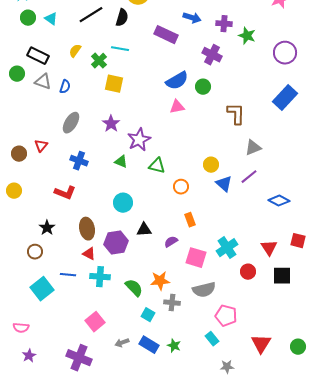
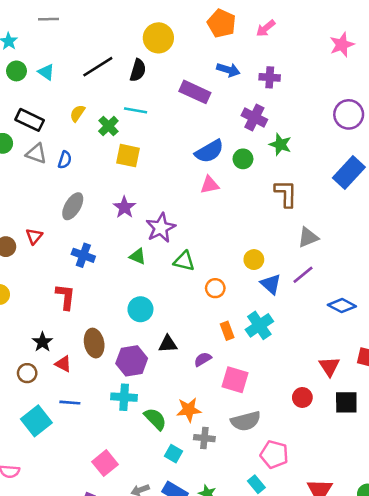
green star: (247, 36) -> (280, 144), moved
red L-shape: (65, 193) -> (65, 297), turned -105
cyan cross: (227, 248) -> (259, 325), moved
red triangle: (89, 254) -> (63, 364), moved
cyan cross: (100, 277) -> (124, 397), moved

